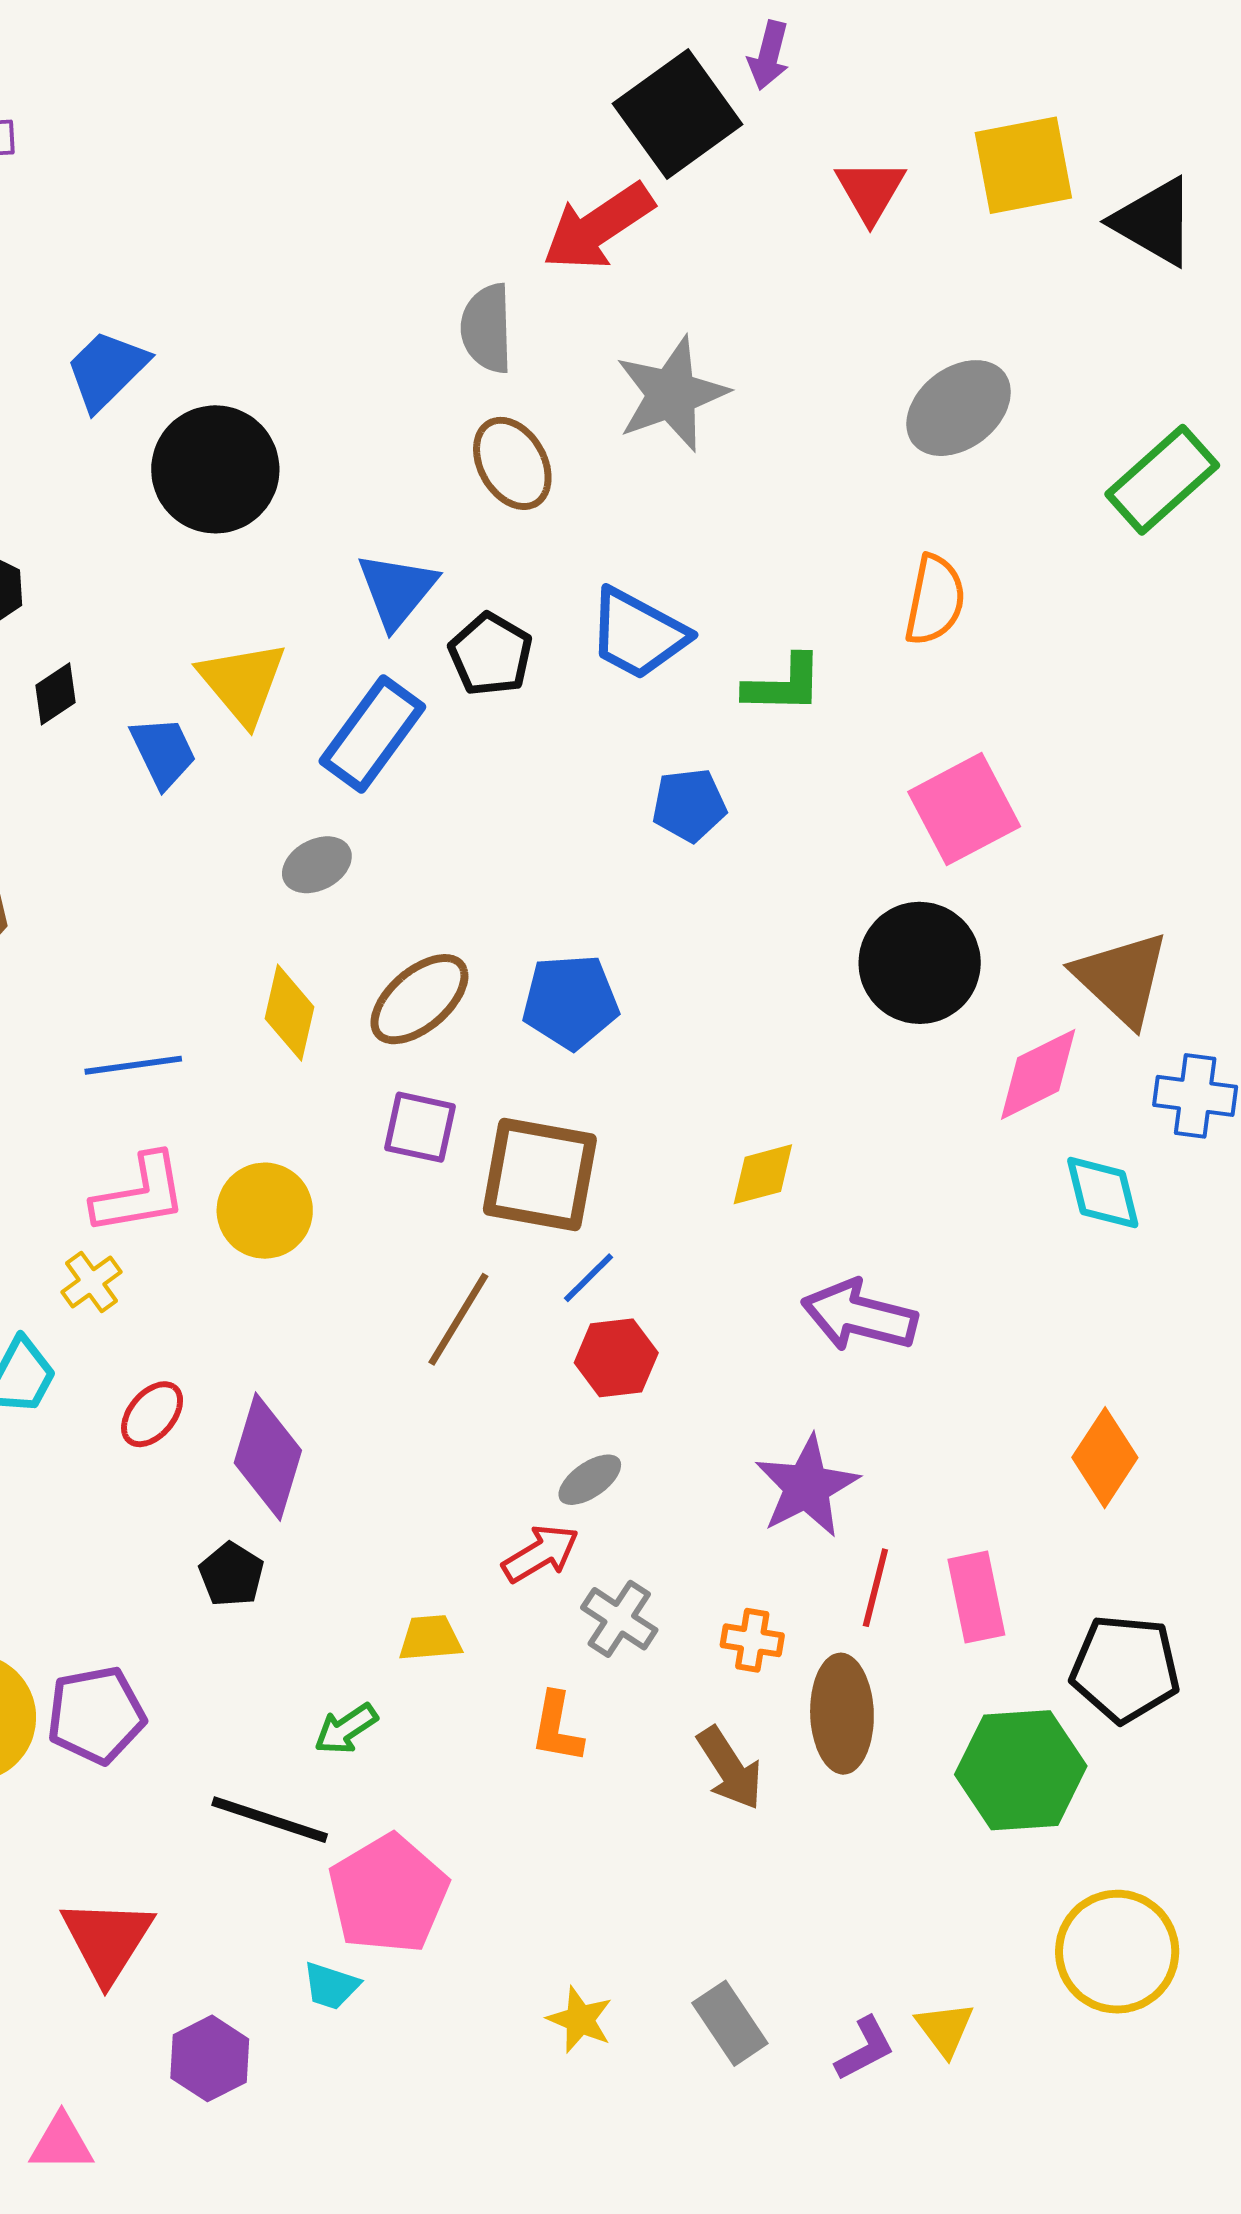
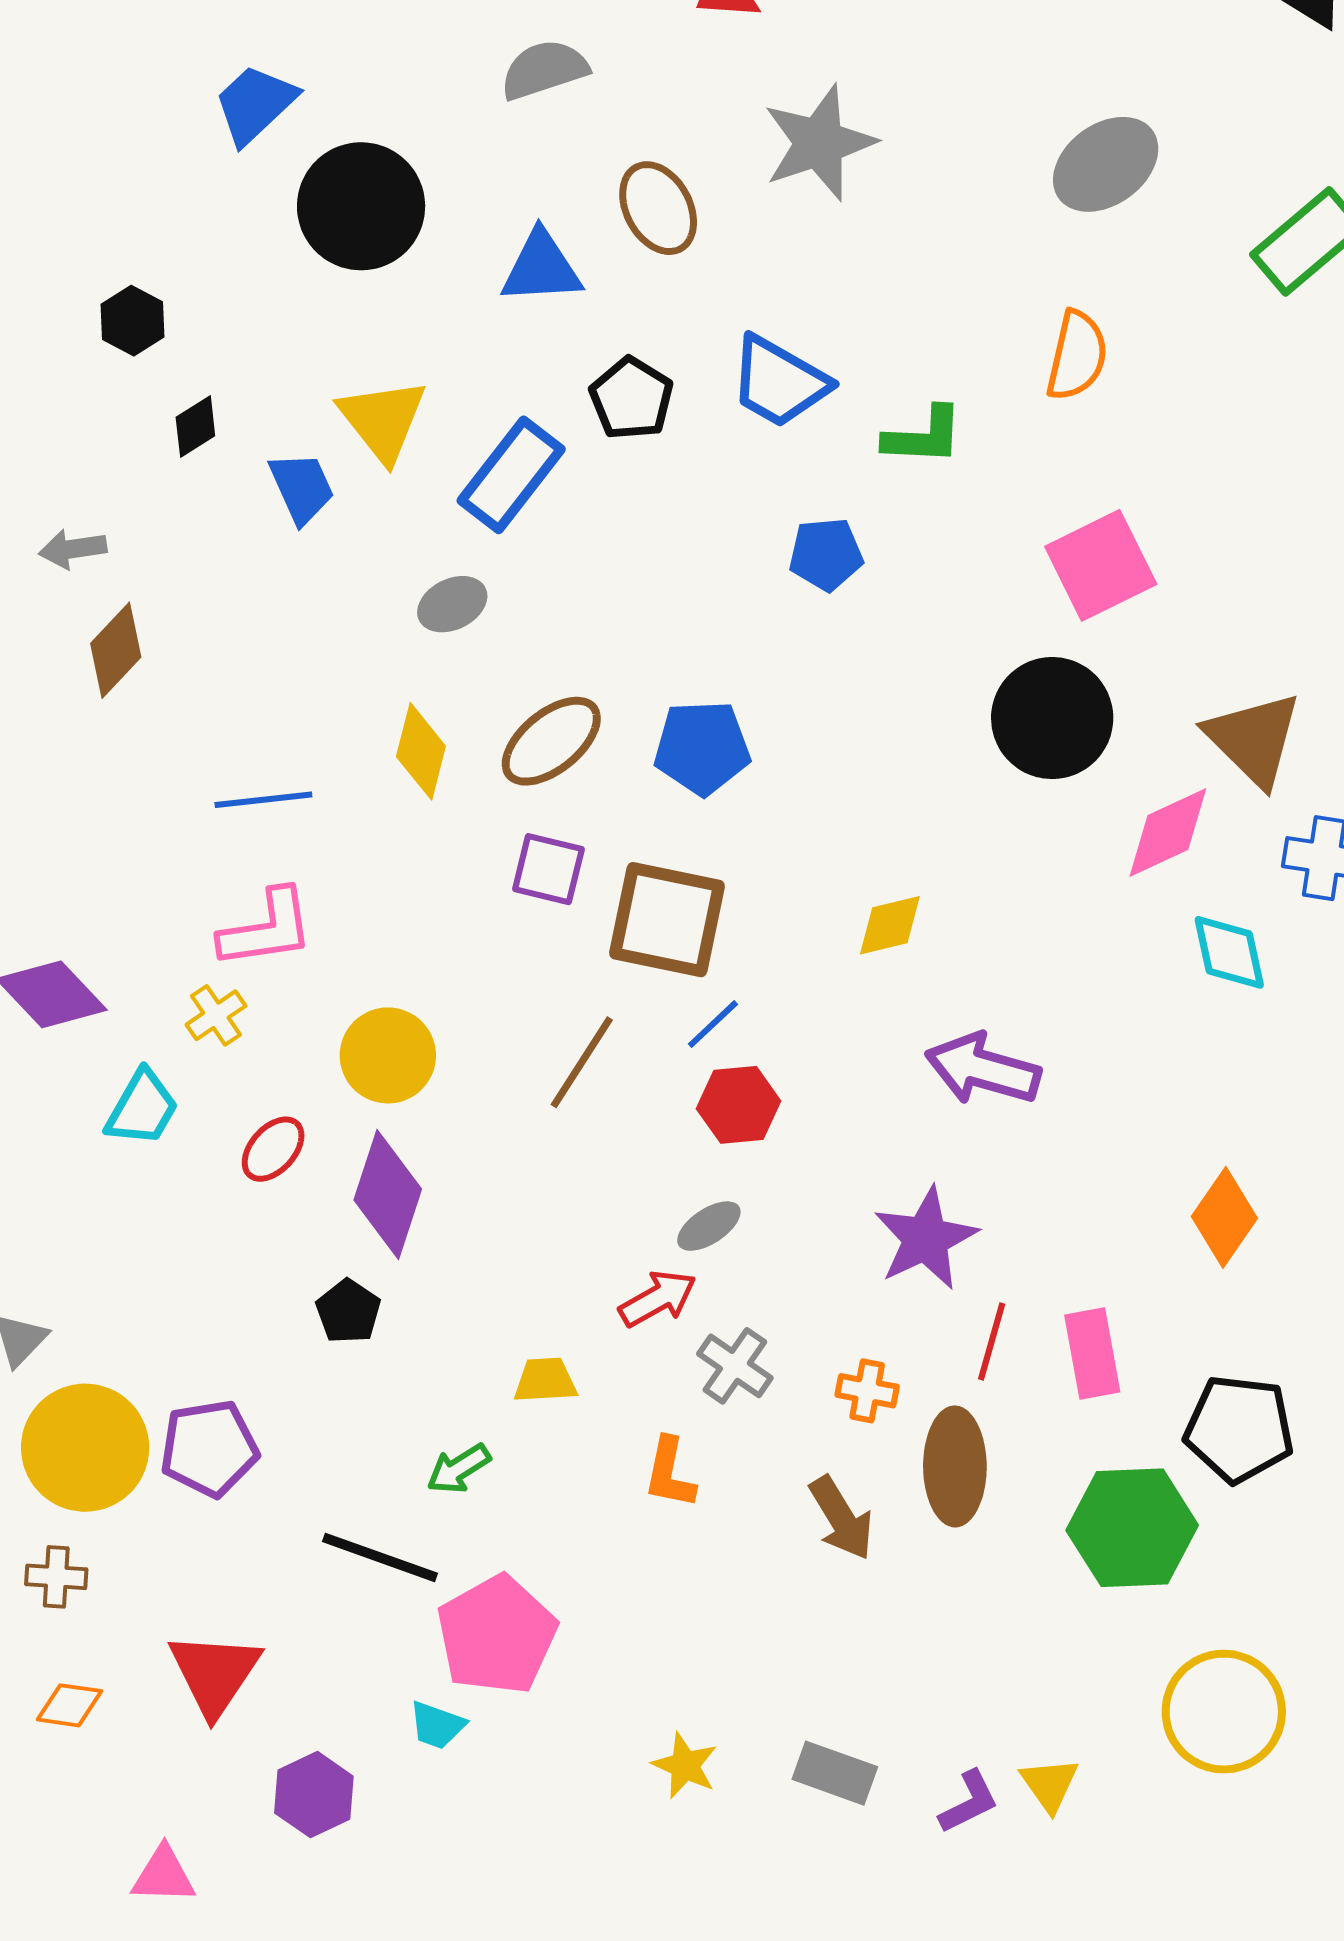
gray semicircle: (487, 328) -> (544, 70), moved, turned 72
blue triangle: (397, 590) -> (541, 268), moved, turned 46
yellow circle: (265, 1211) -> (388, 1055), moved
gray rectangle: (730, 2023) -> (835, 1773), turned -38

